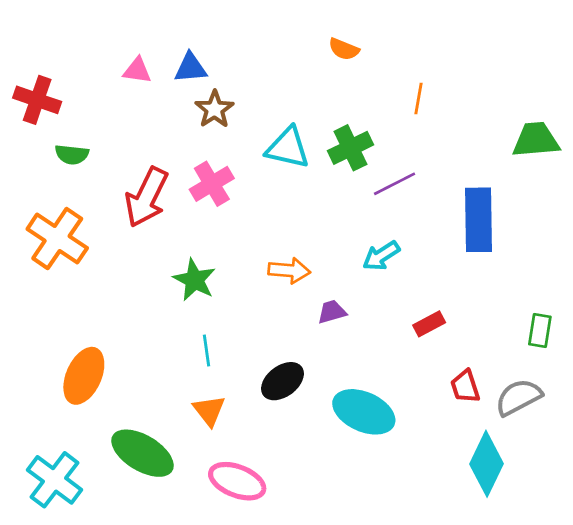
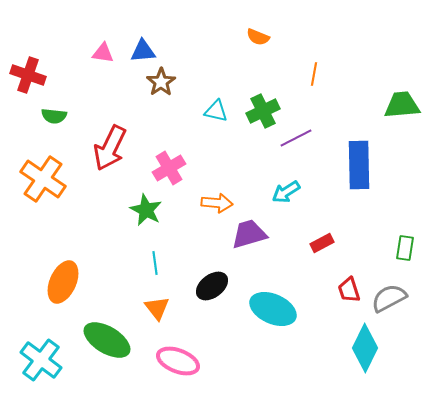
cyan triangle: (288, 148) -> (216, 111), size x0.7
pink cross: (212, 184) -> (169, 168), moved
purple trapezoid: (332, 312) -> (249, 234), size x1.6

